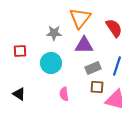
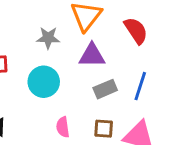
brown square: (97, 87) -> (104, 129), moved

